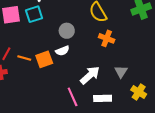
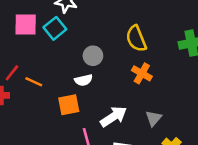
cyan square: (34, 14) -> (55, 28), turned -30
orange square: (44, 59) -> (69, 105), moved

